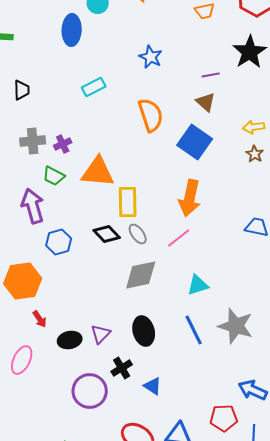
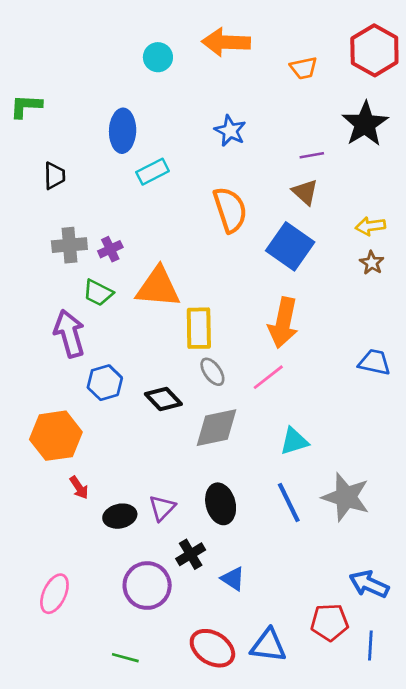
blue ellipse: (72, 30) -> (123, 131), moved
black diamond: (107, 234) -> (163, 399), moved
pink ellipse: (22, 360) -> (54, 594), moved

